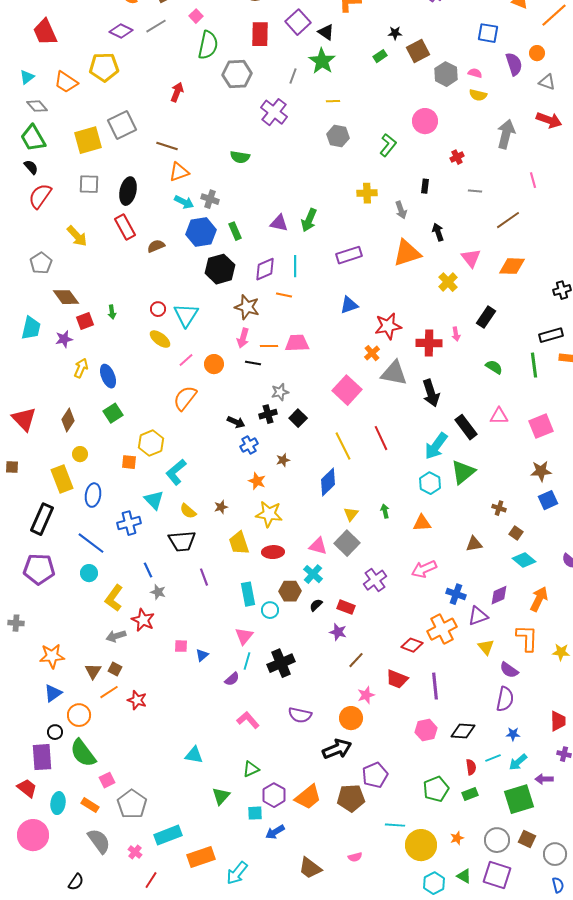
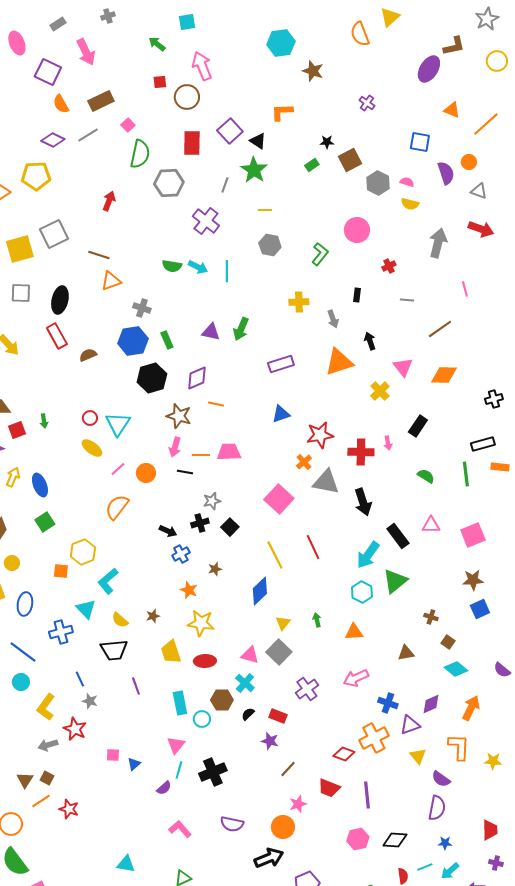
cyan arrow: (184, 202) -> (198, 267), moved
cyan line: (295, 266) -> (227, 271), moved

